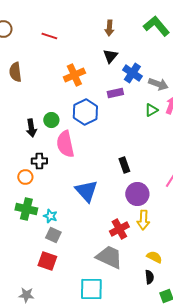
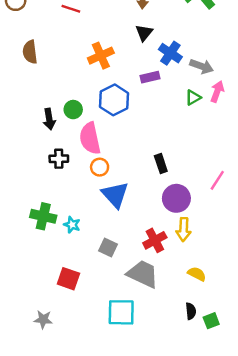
orange circle: (25, 177) -> (100, 167), moved
gray square: (53, 235) -> (108, 248), moved
black semicircle: (149, 277) -> (191, 311), moved

